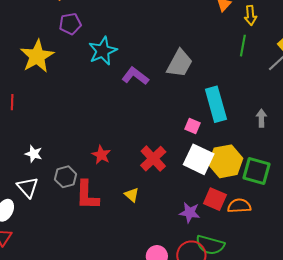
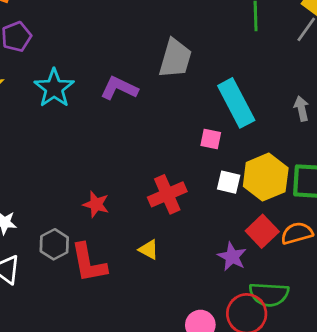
cyan star: (103, 51) -> (54, 88), moved
red cross: (153, 159) -> (167, 194), turned 32
white square: (199, 159) -> (229, 182), size x0.6
red square: (215, 199) -> (262, 231), turned 35
purple star: (190, 213) -> (232, 257), turned 30

